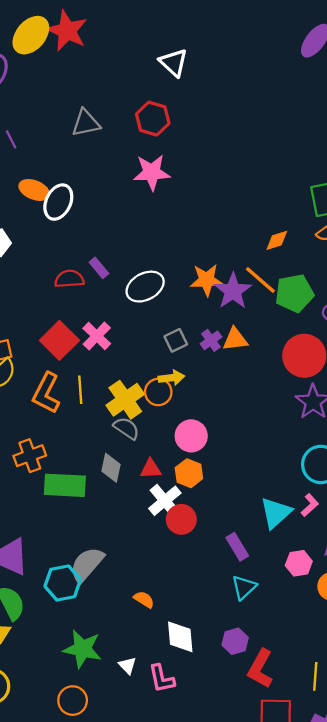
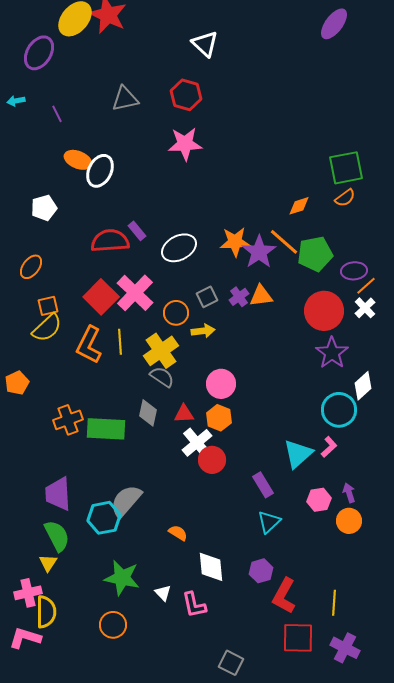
red semicircle: (69, 279) -> (110, 241), size x1.4
pink cross: (97, 336) -> (135, 293), size x1.4
orange circle: (158, 392) -> (176, 313), moved
orange cross: (30, 456) -> (68, 420), moved

